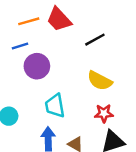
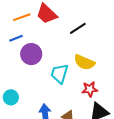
cyan trapezoid: (55, 106) -> (60, 74), moved, turned 30

